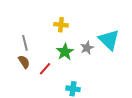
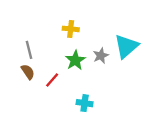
cyan triangle: (109, 40) -> (126, 46), turned 35

